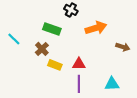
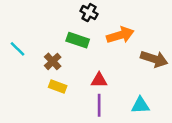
green rectangle: (52, 29) -> (78, 40), moved
brown arrow: (123, 47) -> (154, 59), size x1.5
yellow rectangle: (55, 65) -> (58, 86), moved

